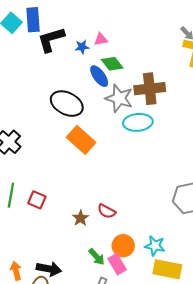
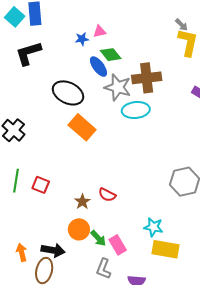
black L-shape: (51, 40) -> (28, 53), moved
orange circle: (123, 246) -> (79, 229), moved

